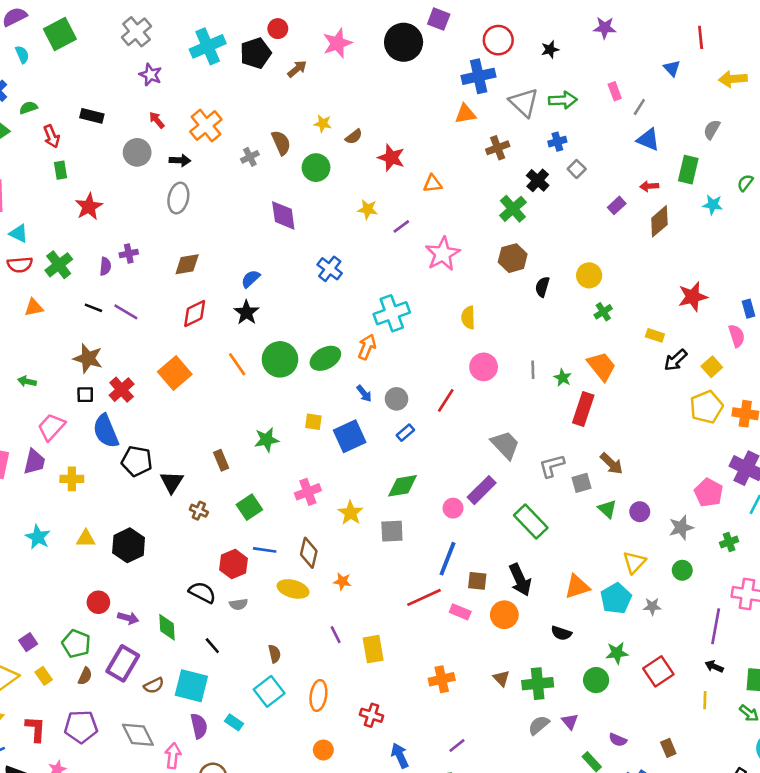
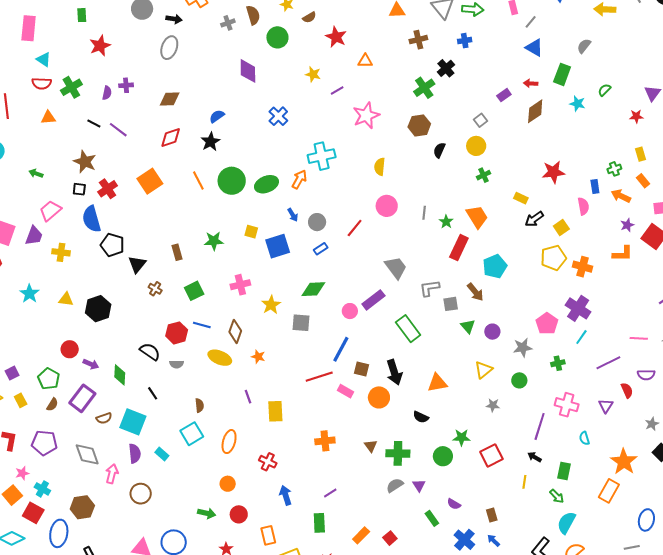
gray square: (577, 169) -> (481, 120), moved
cyan pentagon: (616, 598) -> (495, 266), moved

